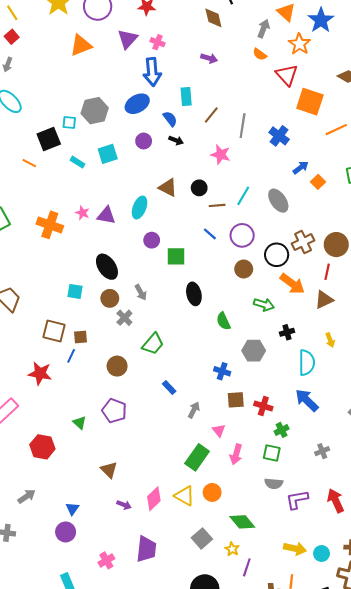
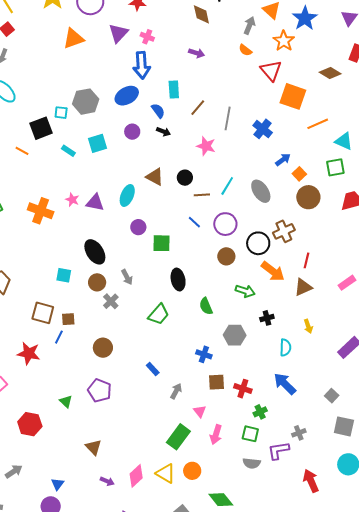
brown circle: (336, 245) -> (308, 197), moved
green trapezoid: (153, 344) -> (159, 314), moved
cyan semicircle: (307, 363) -> (285, 348), size x0.7
purple L-shape: (297, 500) -> (278, 450), moved

